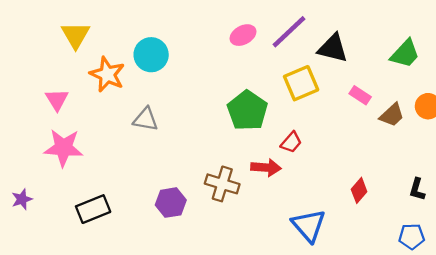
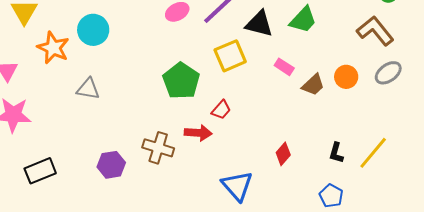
green trapezoid: (405, 54) -> (303, 20), moved
blue pentagon: (412, 236) -> (331, 196), turned 30

